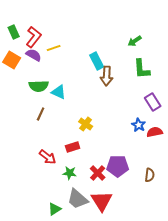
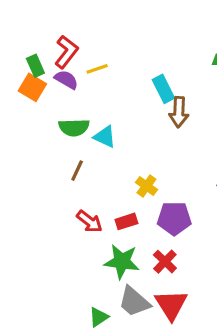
green rectangle: (14, 32) -> (35, 66), moved
red arrow: (48, 157) -> (89, 221), moved
purple pentagon: (118, 166) -> (174, 218), moved
green star: (70, 173) -> (122, 262), size x1.6

